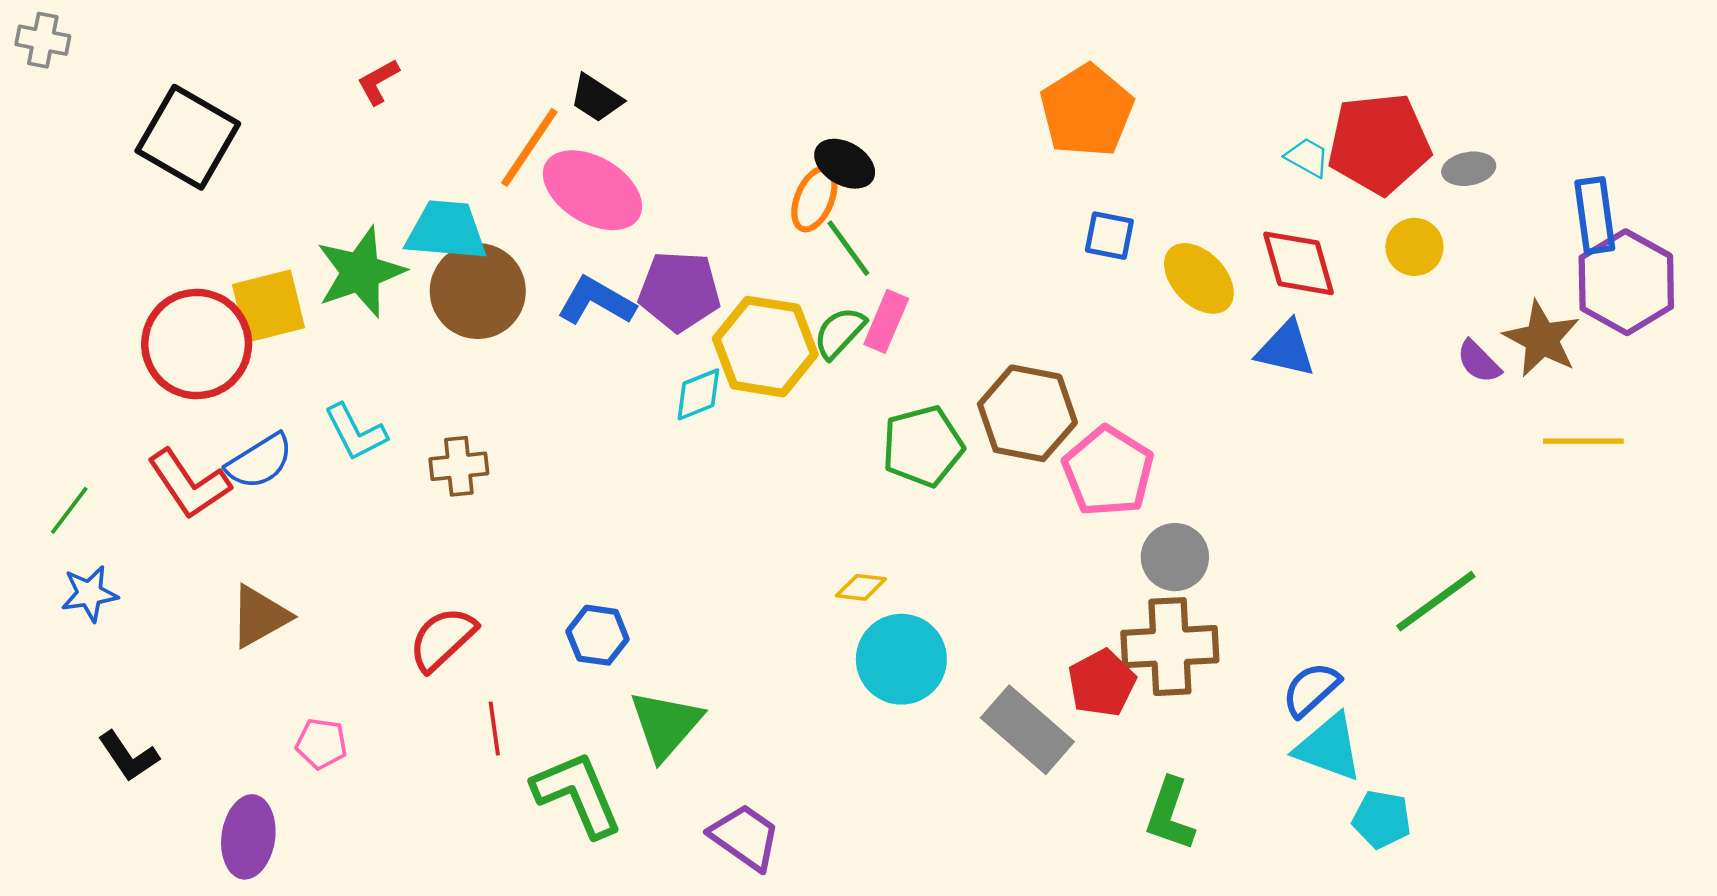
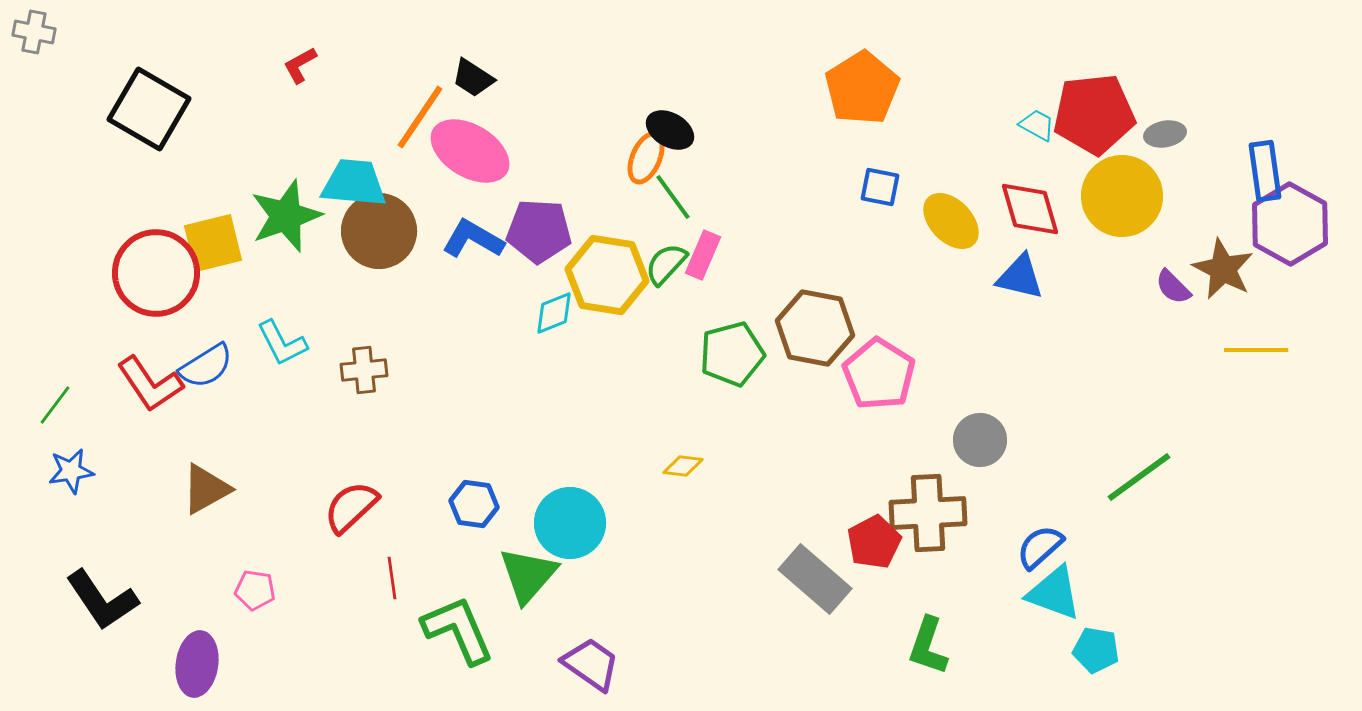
yellow circle: (1414, 247) -> (1122, 196), size x1.8
gray circle: (1175, 557) -> (980, 440), moved
cyan circle: (901, 659) -> (570, 523), moved
black L-shape: (129, 756) -> (102, 600), size x1.5

